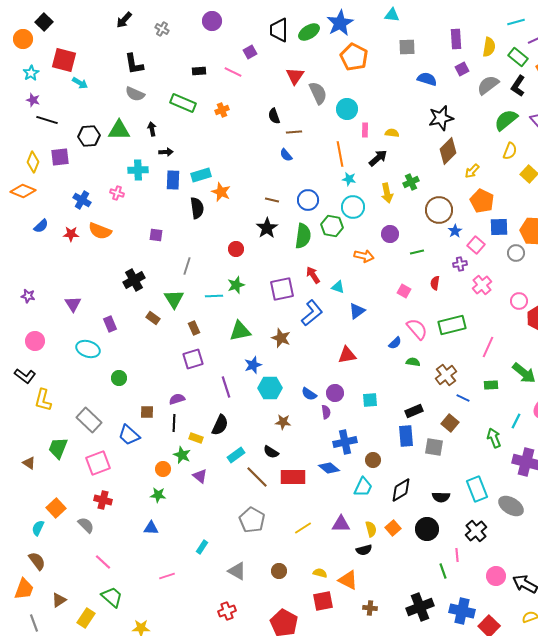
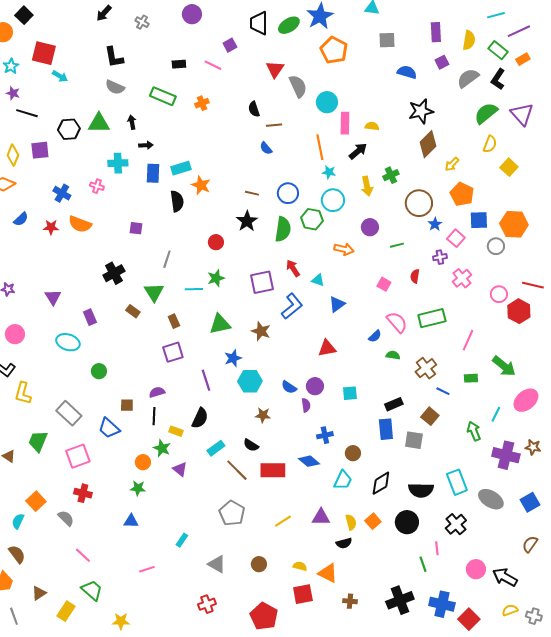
pink rectangle: (365, 130) -> (345, 123), size x1.5
blue cross: (345, 442) -> (325, 435), size x0.7
black semicircle: (441, 497) -> (421, 490), size x1.4

